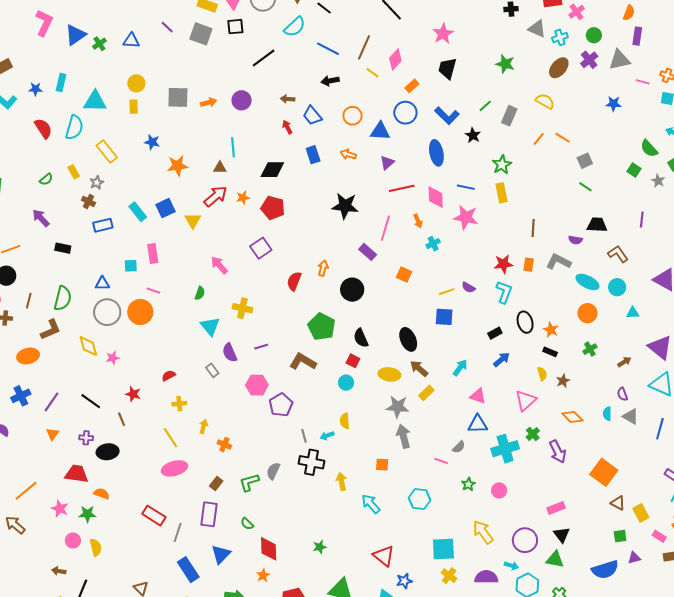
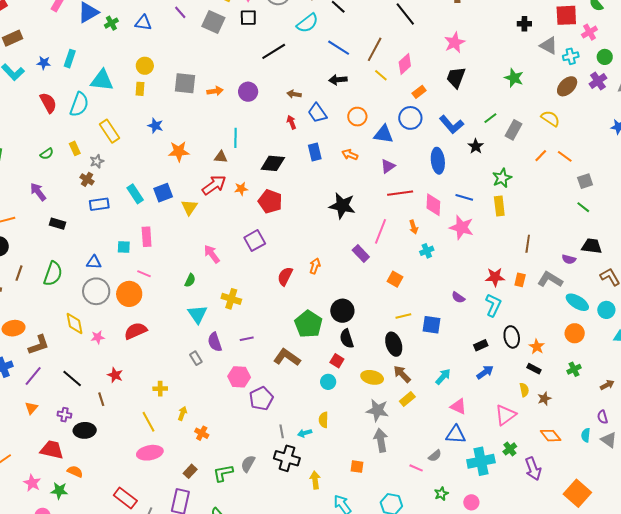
black circle: (352, 290) -> (342, 311), moved
yellow line: (447, 292) -> (403, 316), moved
brown L-shape: (51, 330) -> (39, 345), moved
red semicircle: (169, 376) -> (136, 331), moved, size x1.6

